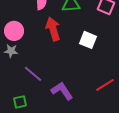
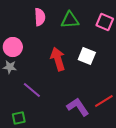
red arrow: (53, 29) -> (58, 59), moved
purple L-shape: (62, 91) -> (78, 107), moved

